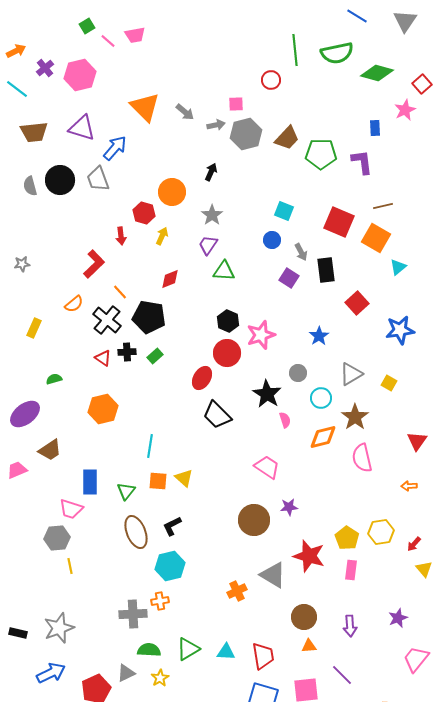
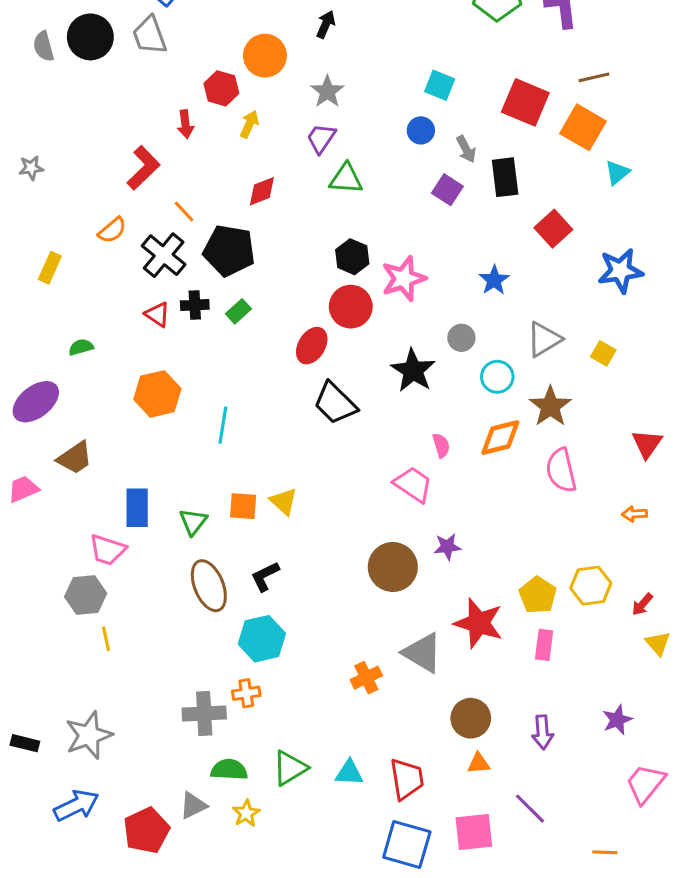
pink semicircle: (285, 420) -> (441, 445), moved
cyan line: (150, 446) -> (223, 425), moved

